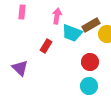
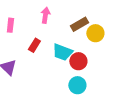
pink rectangle: (22, 12) -> (10, 25), moved
cyan trapezoid: (72, 33) -> (62, 52), moved

